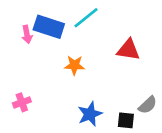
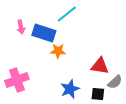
blue rectangle: (49, 27) -> (44, 33), moved
red triangle: (128, 50) -> (100, 66), moved
pink cross: (22, 102) -> (17, 80), size x1.6

